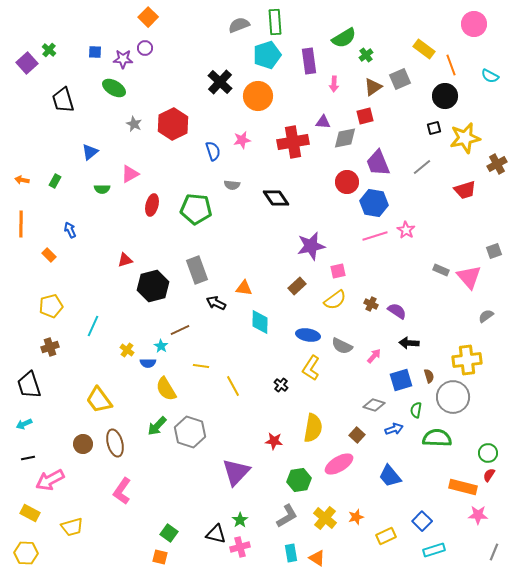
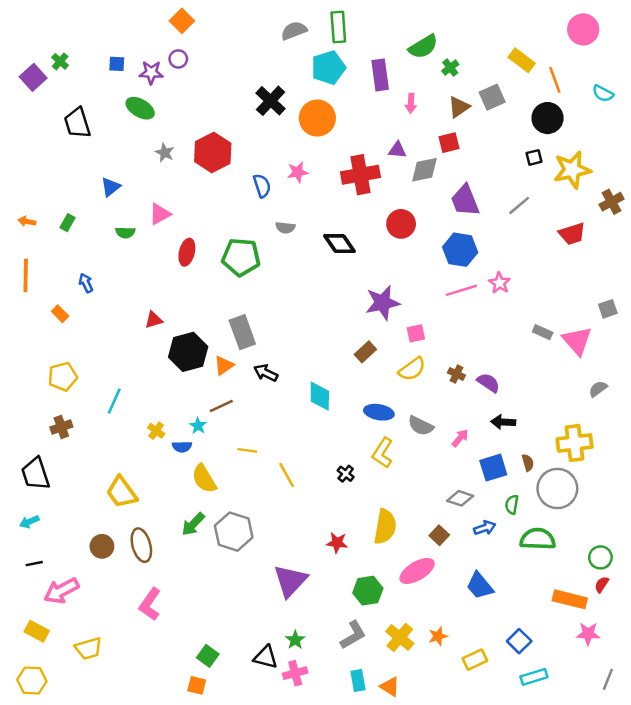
red circle: (347, 182) -> (401, 224), moved
orange triangle: (244, 288) -> (224, 365), moved, turned -42

